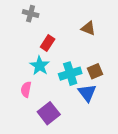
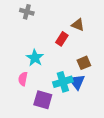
red rectangle: (48, 43) -> (62, 39), moved
cyan cross: (70, 74) -> (63, 82), moved
purple square: (49, 113) -> (43, 100), turned -36

